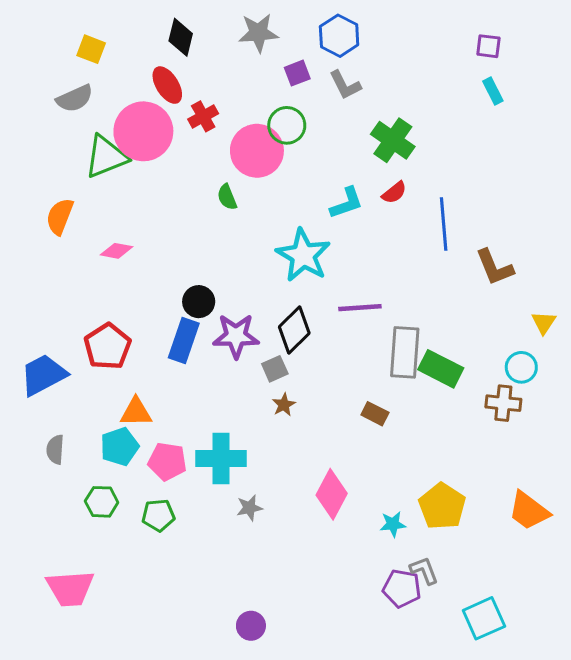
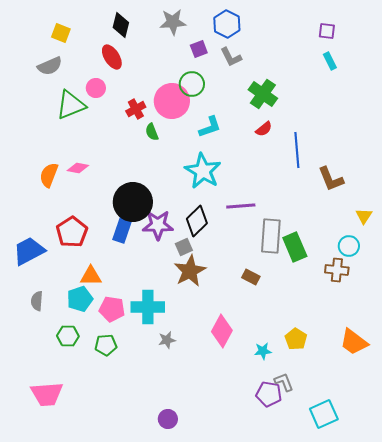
red cross: (203, 116) -> (136, 109), moved
pink circle: (143, 131) -> (96, 88), size x0.5
cyan L-shape: (347, 203) -> (210, 127), moved
orange semicircle: (60, 216) -> (49, 175), moved
black circle: (199, 302) -> (133, 202), size x1.8
green rectangle: (441, 369) -> (295, 247), turned 40
brown star: (284, 405) -> (190, 271), size x2.0
yellow pentagon: (442, 506) -> (296, 339), size x0.7

